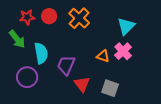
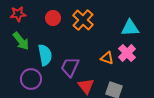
red star: (27, 17) -> (18, 14), moved
cyan triangle: (126, 26) -> (130, 28), turned 42

